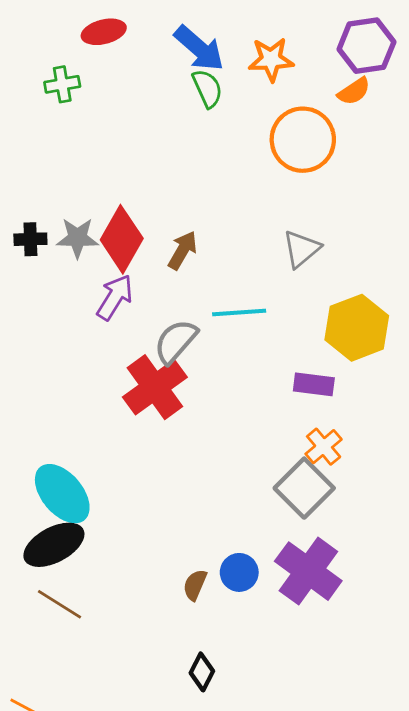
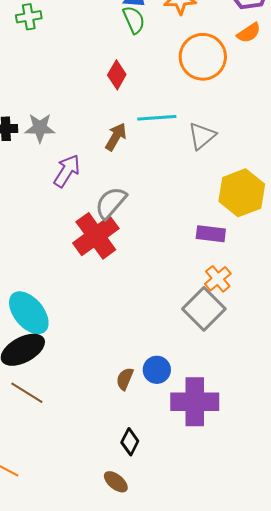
orange semicircle: (354, 91) -> (249, 33), moved
red diamond: (122, 239) -> (117, 75), moved, size x0.6
cyan line: (239, 312) -> (157, 118), moved
purple cross: (308, 571) -> (195, 402), moved, turned -36

